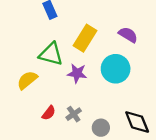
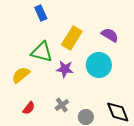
red semicircle: (49, 113) -> (29, 108), moved

